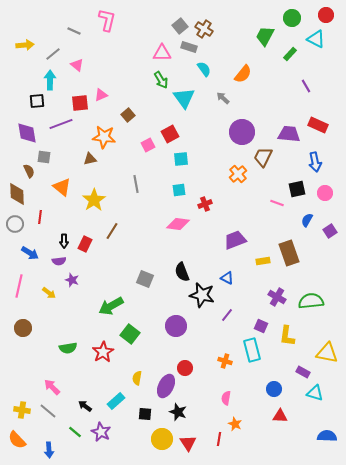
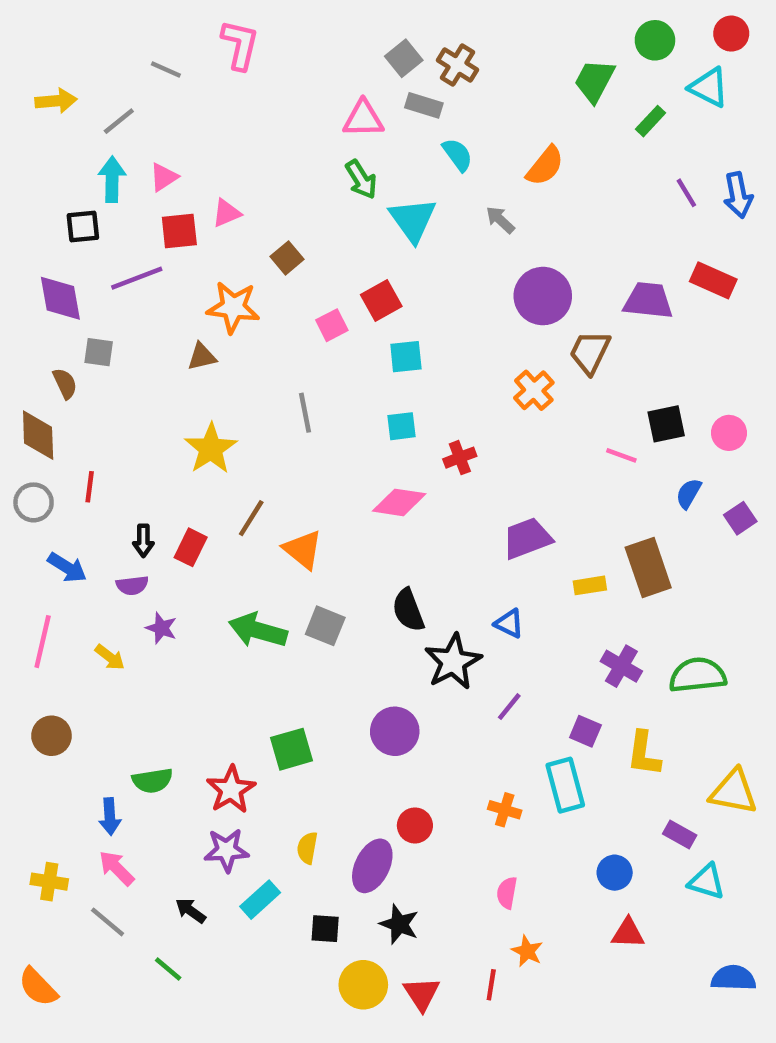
pink triangle: (77, 65) -> (164, 177), moved, turned 48
blue arrow: (315, 162) -> (738, 195), moved
orange triangle: (62, 187) -> (303, 550), moved
black star: (202, 295) -> (453, 662), turned 30
green arrow: (111, 306) -> (258, 630), moved, turned 45
green square: (130, 334) -> (292, 749), turned 36
yellow cross: (22, 410) -> (49, 882), moved
purple star: (101, 432) -> (226, 850), moved, turned -30
blue arrow: (49, 450) -> (110, 817), moved

